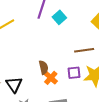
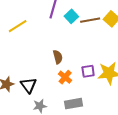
brown line: (84, 50) -> (90, 20), moved
brown semicircle: (44, 67) -> (58, 57), moved

